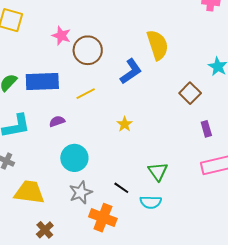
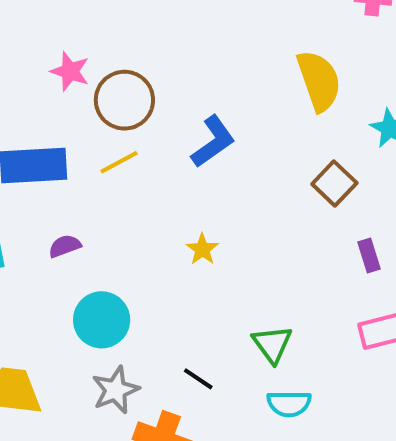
yellow semicircle: (158, 45) -> (319, 81), moved
yellow line: (86, 94) -> (119, 162), moved
cyan semicircle: (151, 202) -> (289, 404), moved

